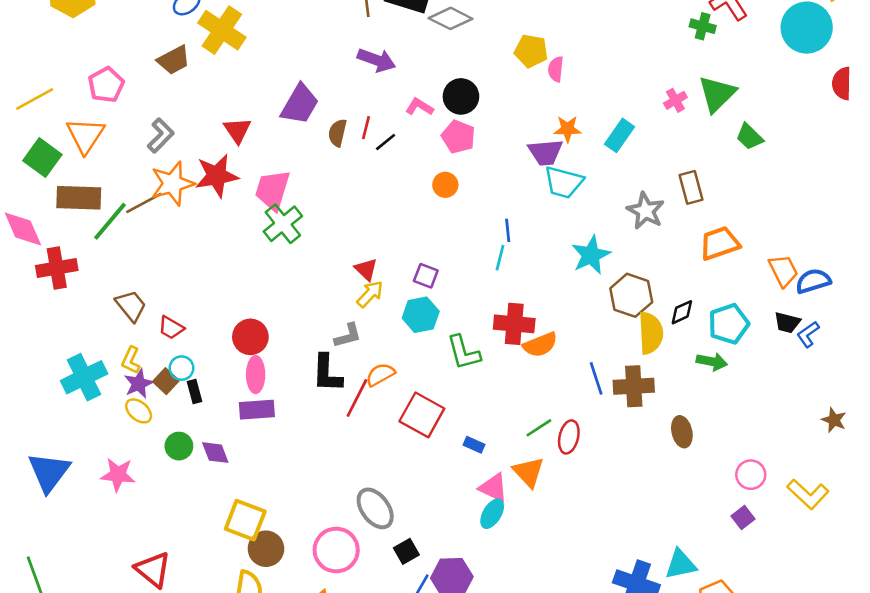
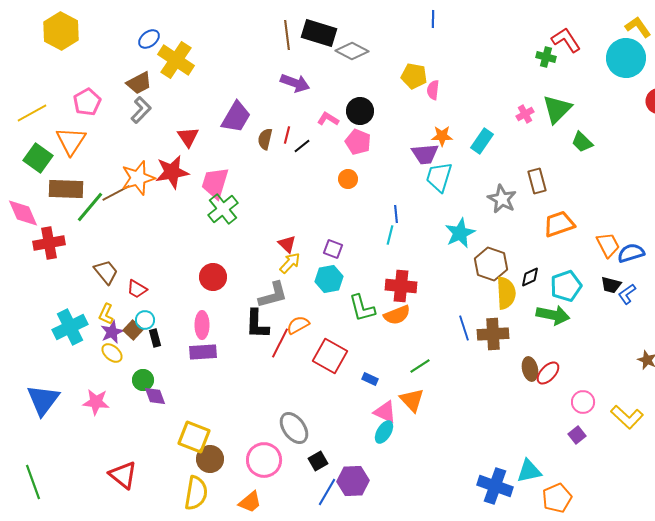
gray L-shape: (161, 135) -> (141, 110), moved
cyan trapezoid: (564, 182) -> (439, 177), turned 92
gray L-shape: (348, 336) -> (273, 295), size x1.4
red circle: (250, 337) -> (213, 277), moved
orange semicircle: (540, 345) -> (397, 315), moved
green arrow: (712, 362) -> (553, 315), size x1.4
red ellipse: (569, 437) -> (548, 373), moved, turned 30
purple diamond: (215, 453) -> (155, 396), moved

